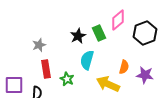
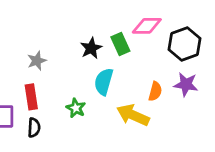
pink diamond: (118, 20) -> (147, 26), turned 40
red rectangle: (46, 69) -> (31, 97), moved
purple star: (145, 75) -> (186, 84), moved

